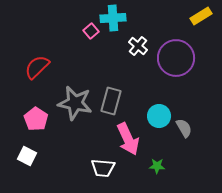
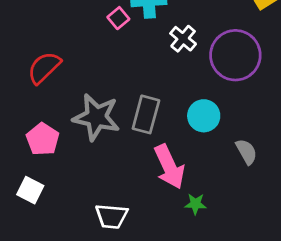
cyan circle: (159, 116) -> (204, 116), moved
green star: (157, 166) -> (195, 204), moved
white trapezoid: (103, 168) -> (111, 216), moved

